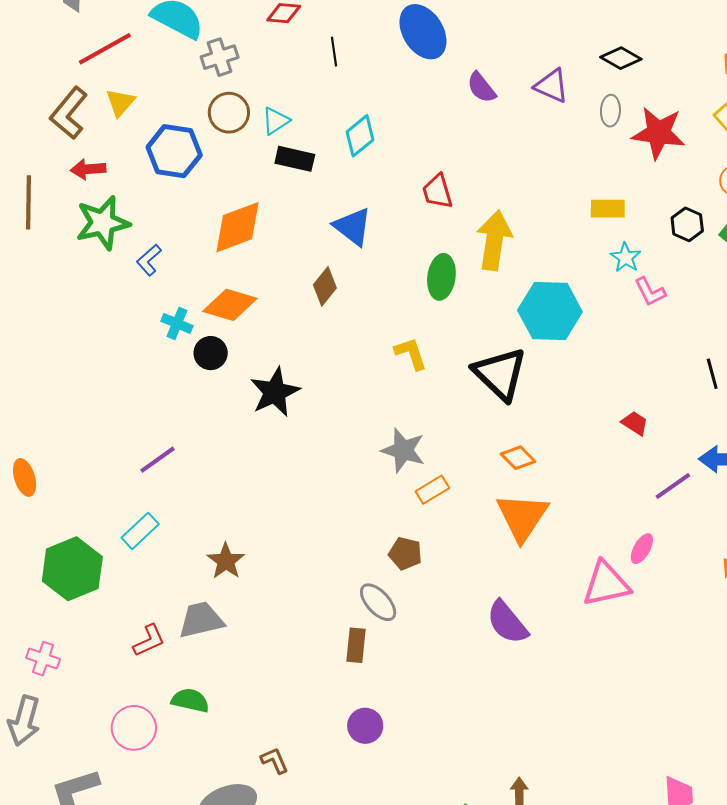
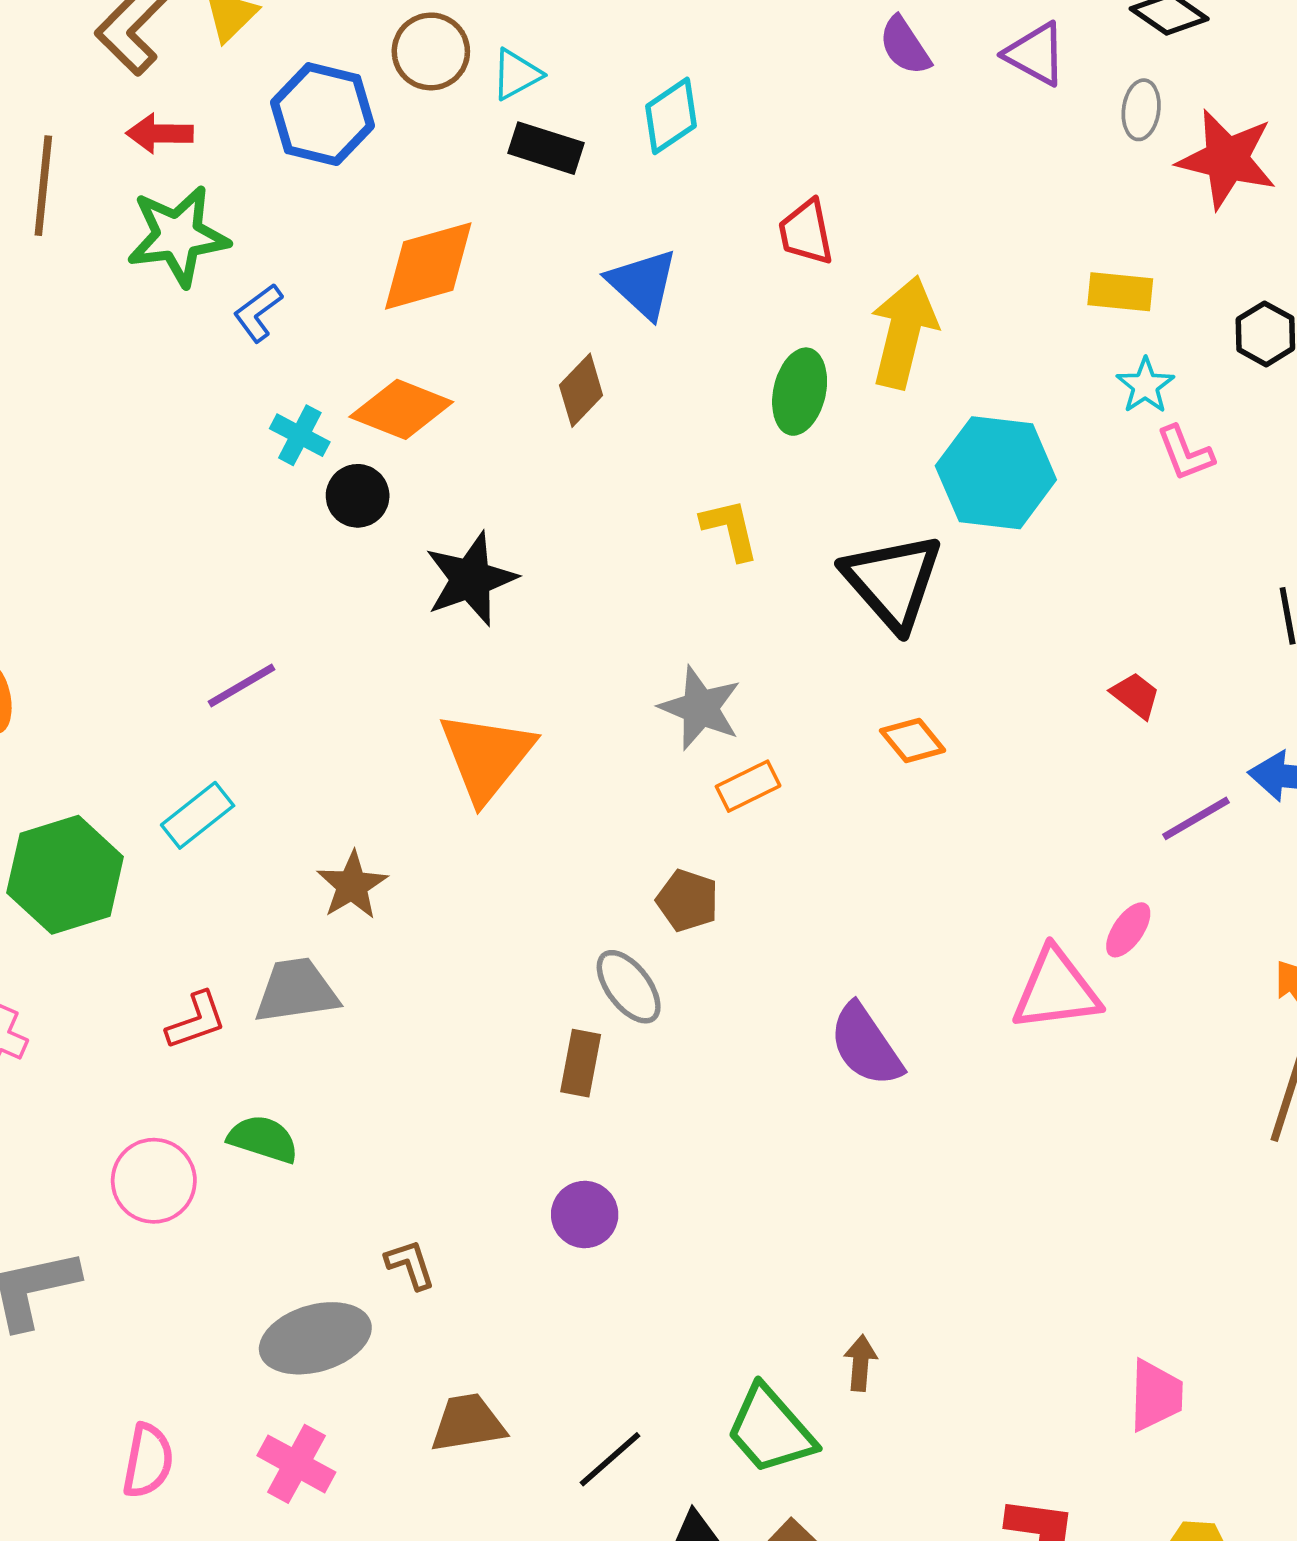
orange triangle: (522, 517) -> (486, 756), moved

